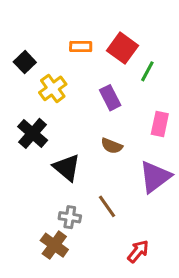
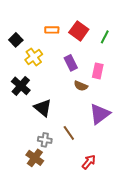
green line: (147, 71) -> (105, 37), moved
pink rectangle: (160, 124) -> (98, 71), moved
brown semicircle: (112, 146) -> (81, 86), moved

